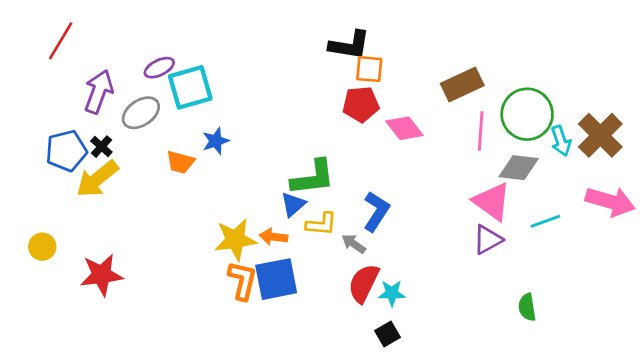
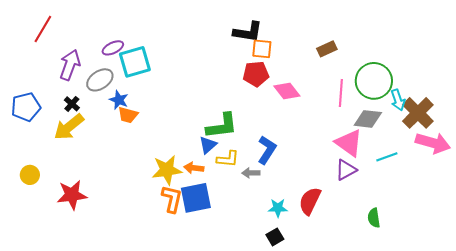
brown rectangle: (462, 85) -> (327, 49), moved, size x0.7
brown cross: (600, 135) -> (418, 113), moved
blue star: (216, 141) -> (119, 100), moved, turned -30
blue pentagon: (66, 151) -> (26, 107), moved
gray arrow: (354, 244) -> (251, 173), turned -36
red semicircle: (364, 283) -> (310, 201), moved

